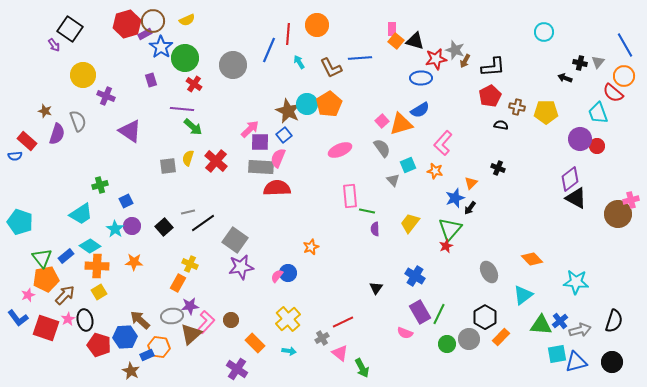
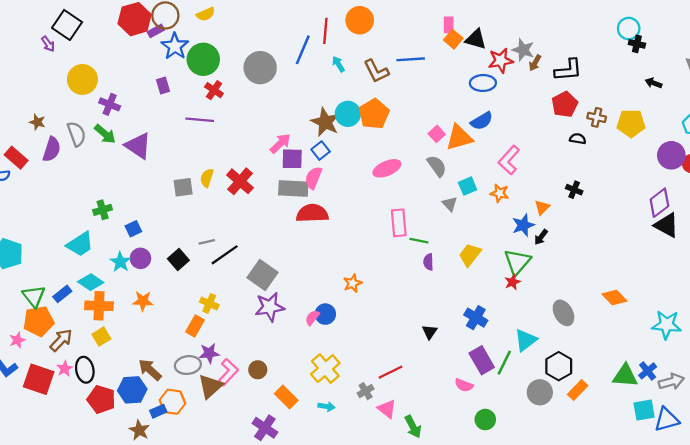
black cross: (580, 63) -> (637, 44), moved
green arrow: (193, 127) -> (105, 134), moved
cyan triangle: (523, 295) -> (526, 340), moved
green circle: (447, 344) -> (485, 420), moved

